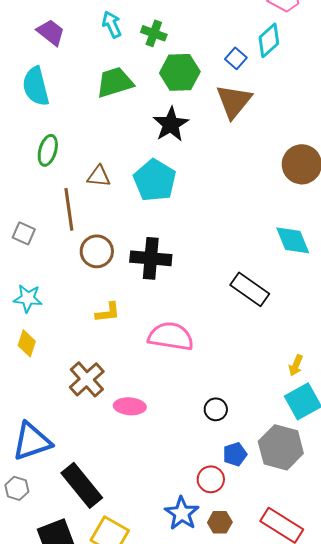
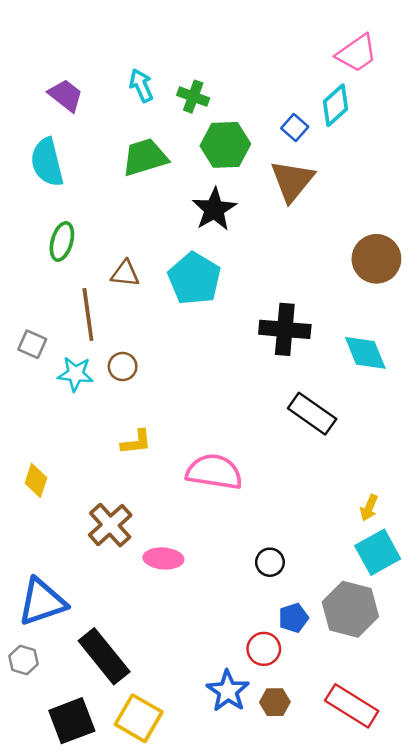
brown circle: (97, 251) -> (123, 367), size x0.7
black cross: (151, 258) -> (285, 329), moved
cyan star: (28, 298) -> (76, 374), moved

